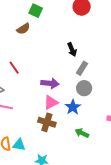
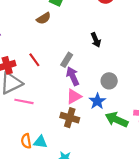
gray rectangle: (82, 68) -> (67, 60), moved
purple arrow: (50, 83) -> (73, 76), turned -120
green arrow: (82, 133) -> (117, 120), moved, size x1.5

